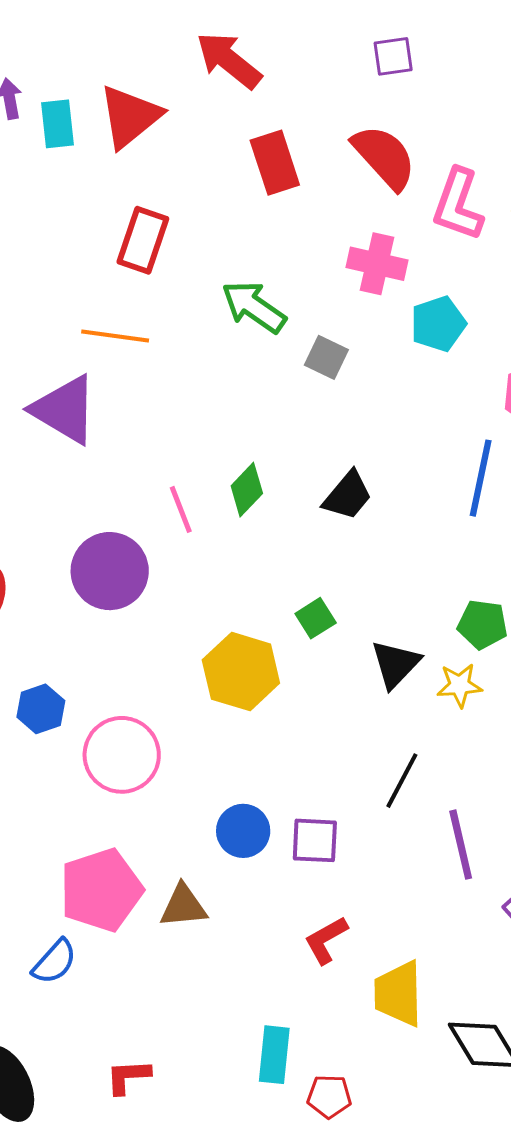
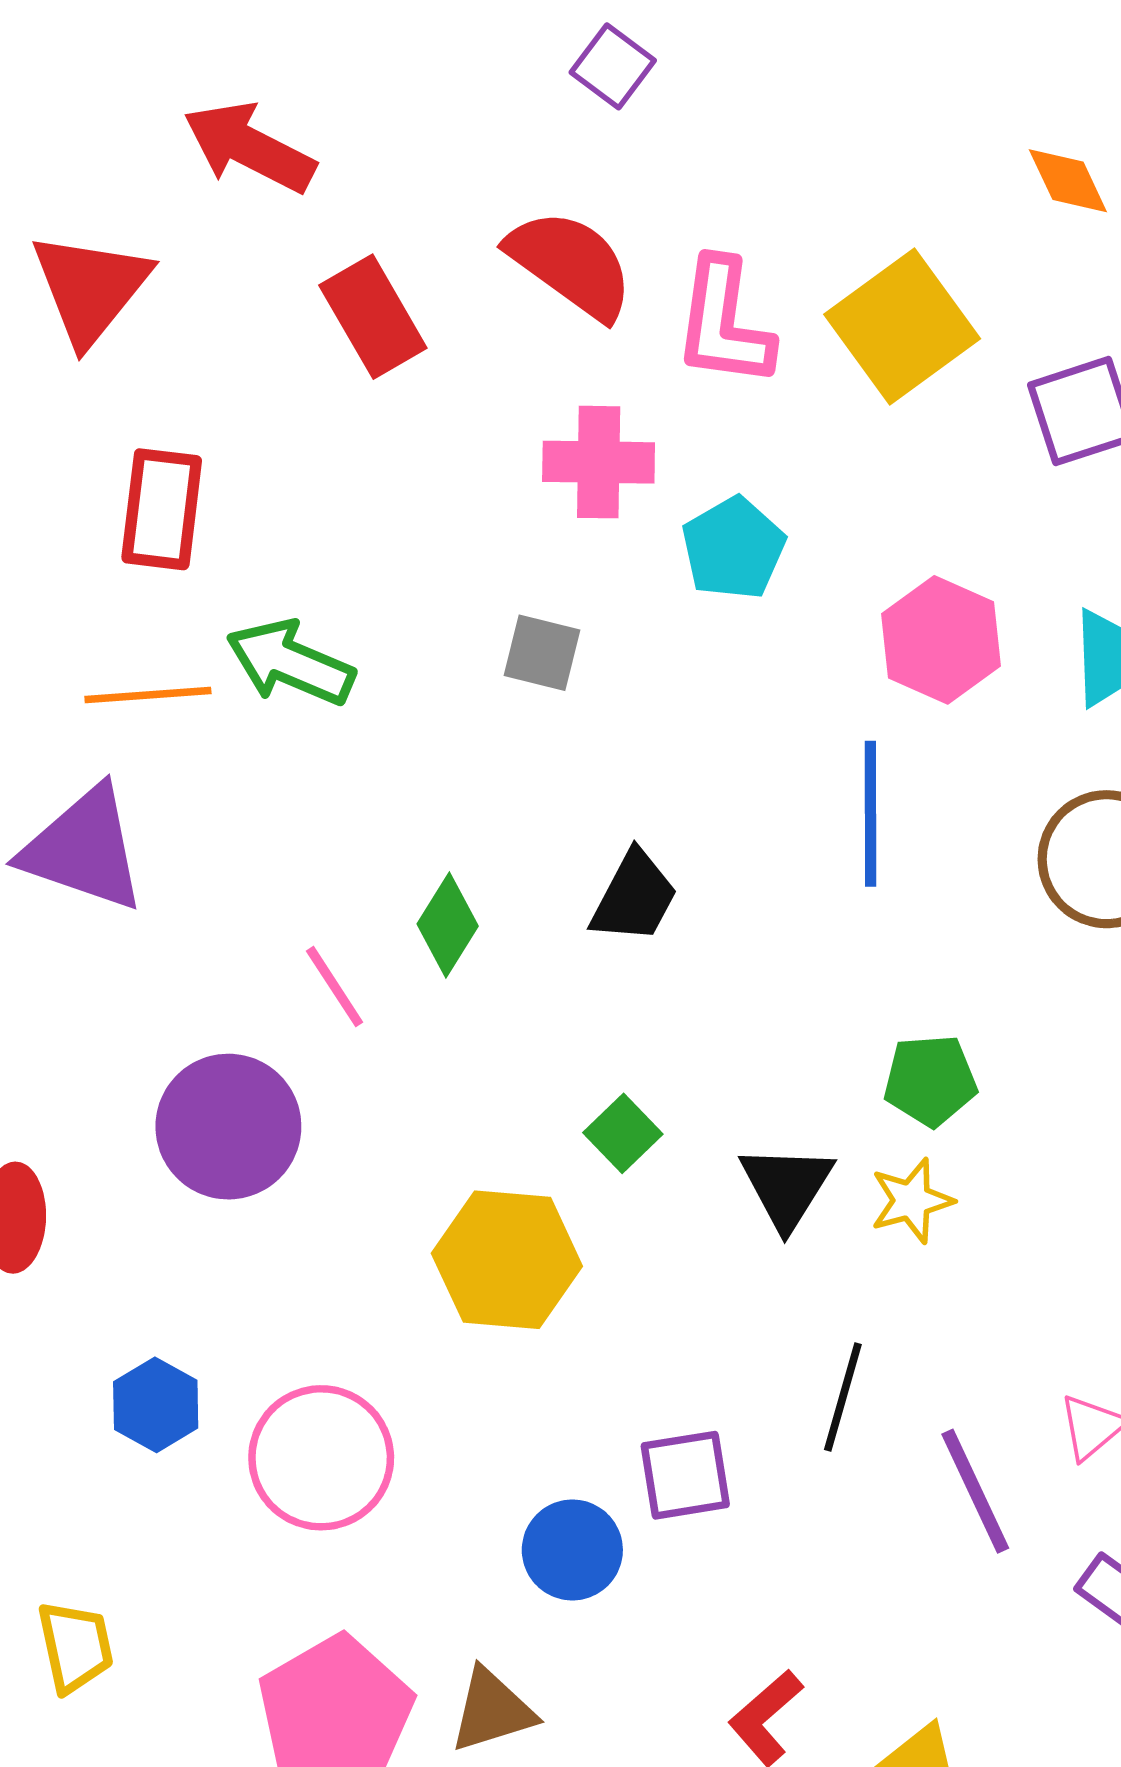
purple square: (393, 56) -> (613, 66), moved, turned -33
green arrow: (254, 307) -> (290, 663), moved
purple square: (315, 840) -> (685, 1475), moved

